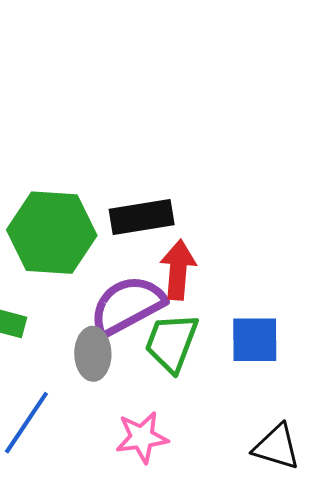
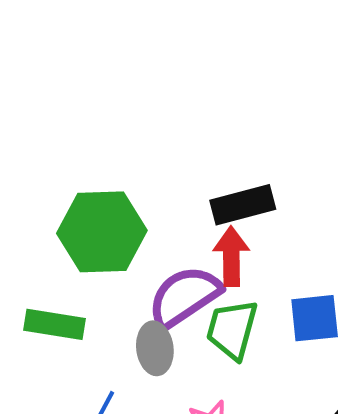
black rectangle: (142, 217) -> (243, 205), moved

